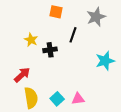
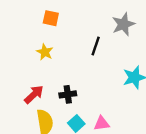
orange square: (56, 12) -> (51, 18), moved
black cross: (50, 50) -> (68, 94), moved

